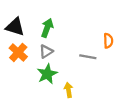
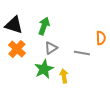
gray triangle: (46, 51) -> (51, 48), moved
yellow arrow: (69, 90) -> (64, 76), moved

